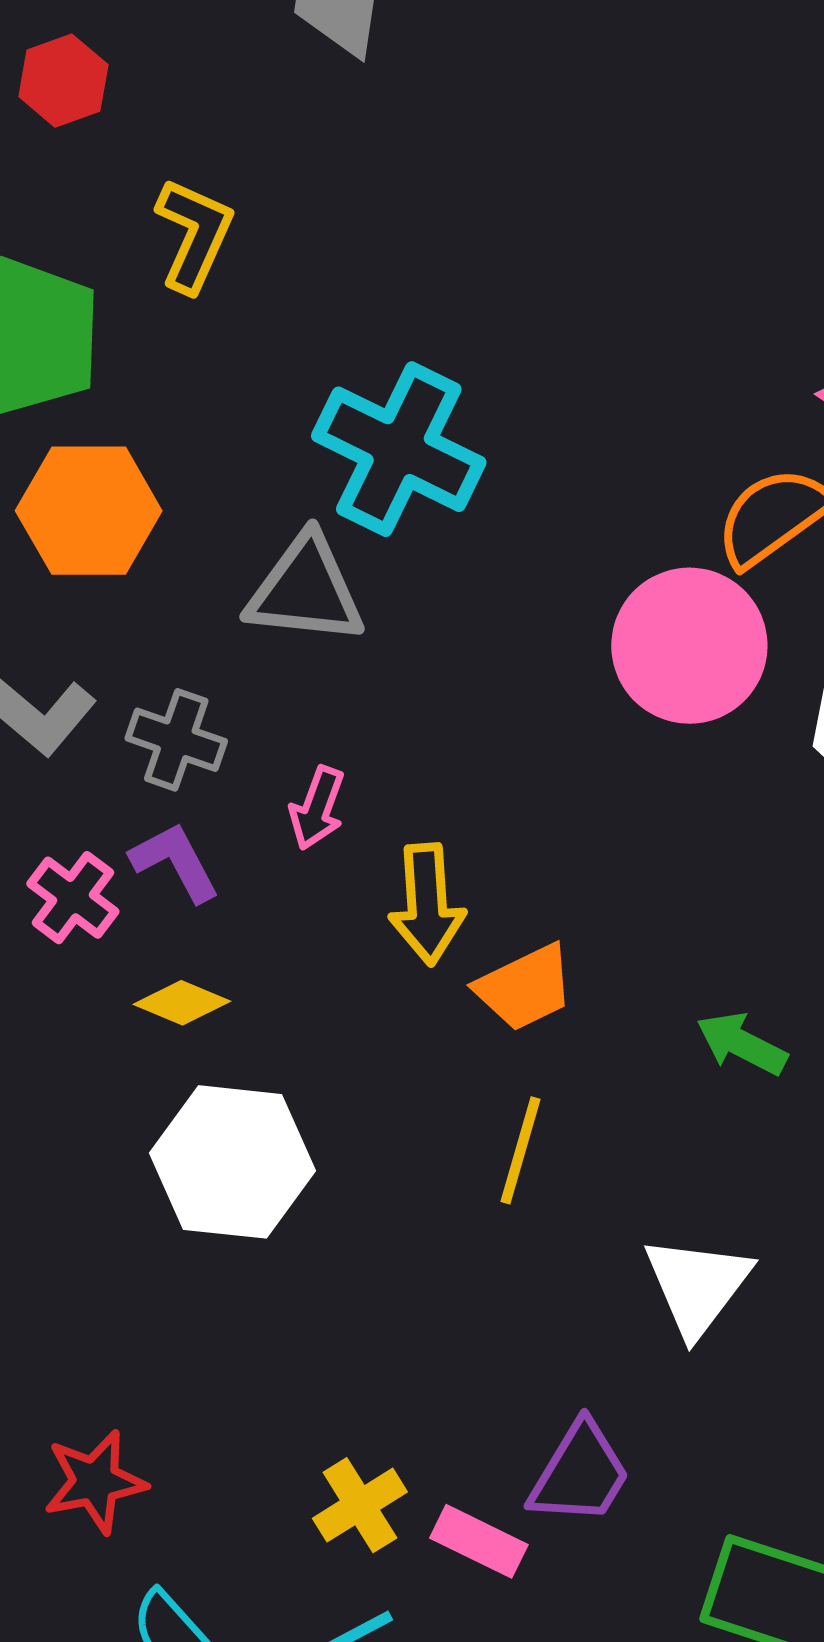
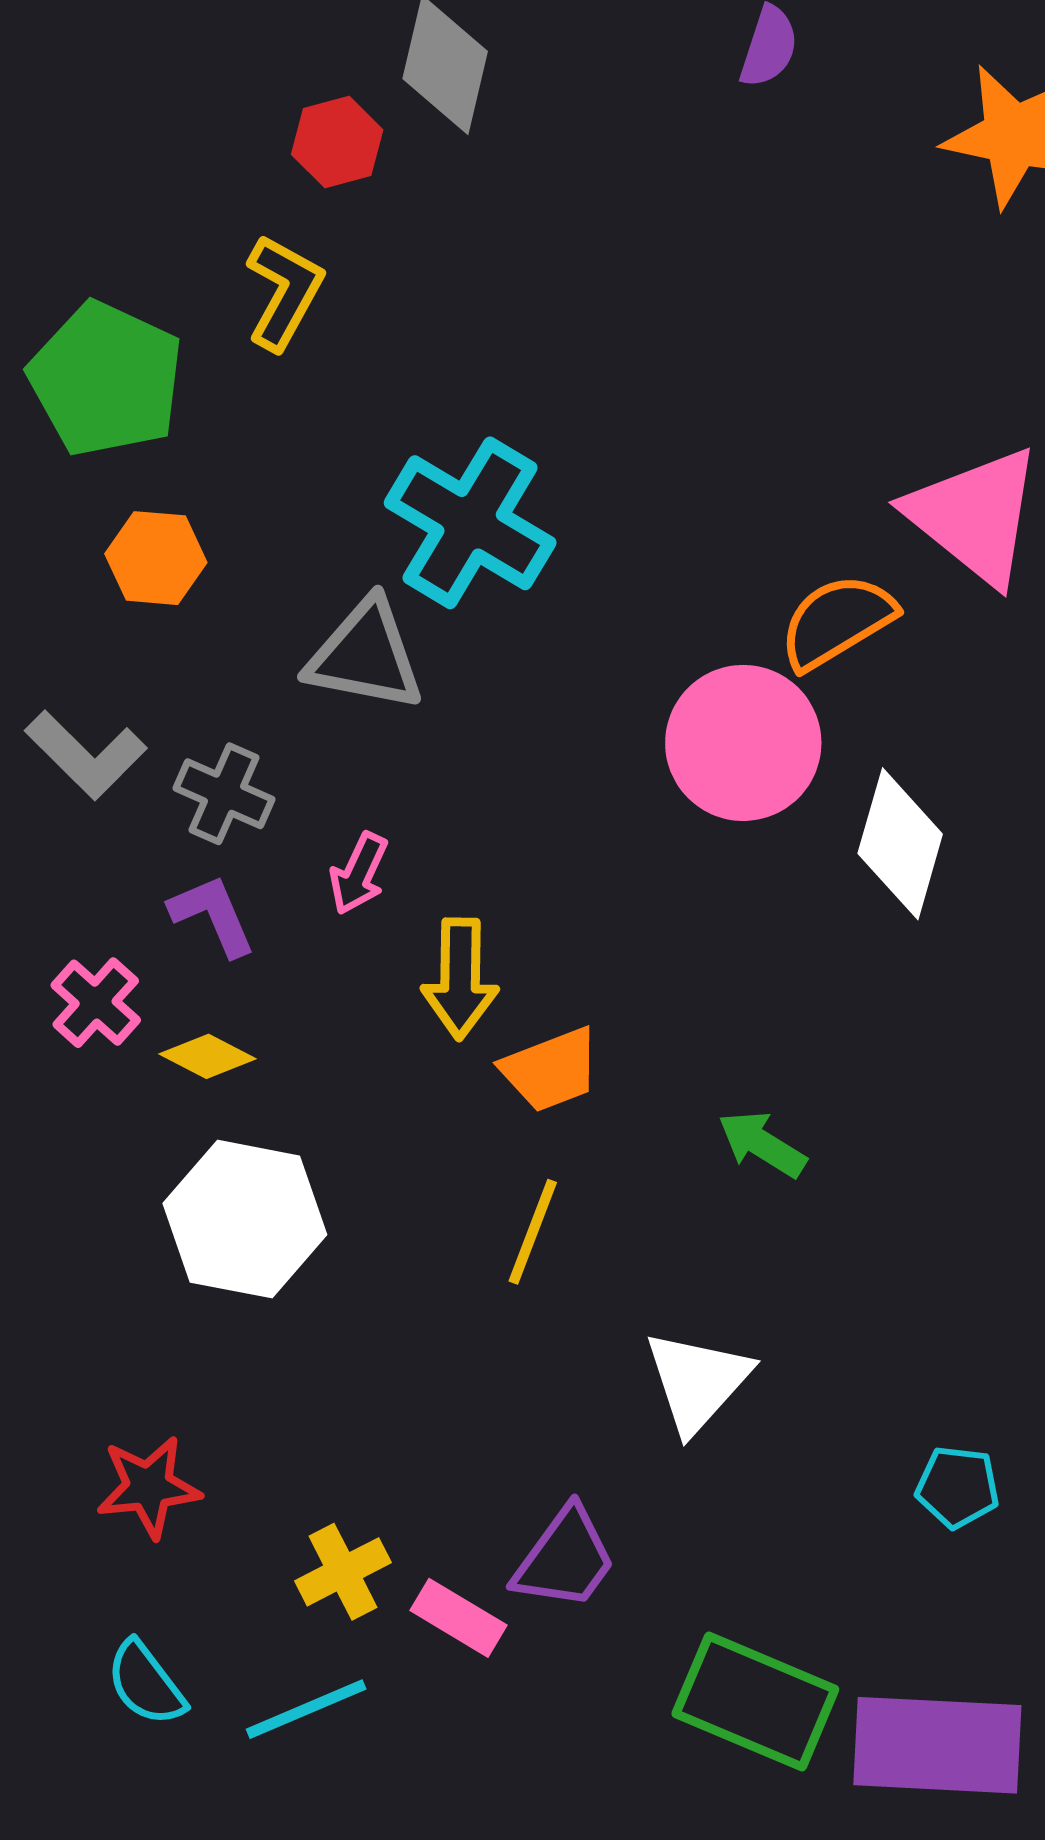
red hexagon: (63, 81) -> (337, 142), moved
orange hexagon: (89, 511) -> (156, 558), size x0.7
pink cross: (73, 898) -> (96, 1003), moved
red star: (95, 1482) -> (149, 1487), moved

